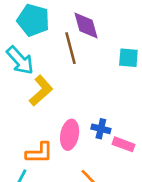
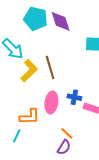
cyan pentagon: (33, 20) -> (36, 19), moved
brown line: (70, 48) -> (50, 67), moved

